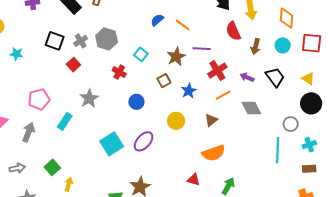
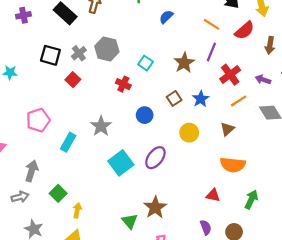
blue semicircle: (157, 20) -> (166, 17), moved
orange line: (183, 25) -> (212, 24), moved
red semicircle: (233, 31) -> (244, 30), turned -102
purple line: (202, 49) -> (211, 52), turned -66
brown square: (164, 81) -> (174, 98), moved
gray star: (89, 98) -> (101, 126), moved
gray arrow: (28, 132) -> (32, 171), moved
orange semicircle: (214, 153) -> (233, 165), turned 30

